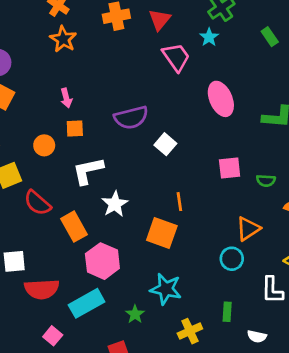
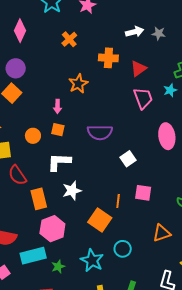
orange star: (63, 39) -> (78, 84), moved
white square: (165, 144) -> (128, 159), moved
pink square: (230, 168) -> (143, 193), moved
cyan circle: (232, 259) -> (123, 249), moved
green star: (135, 314) -> (58, 267), moved

